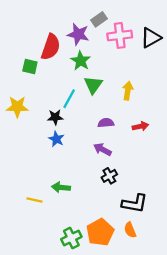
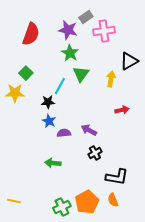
black triangle: (151, 38) -> (129, 61), moved
red semicircle: (51, 47) -> (31, 34), moved
green square: (30, 67) -> (26, 73), moved, turned 32
purple semicircle: (106, 123) -> (64, 133), moved
yellow line: (35, 200) -> (14, 201), moved

